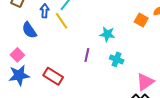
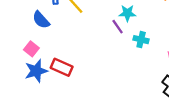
purple line: (87, 55) -> (118, 27), moved, turned -40
red rectangle: (53, 76) -> (62, 67), moved

